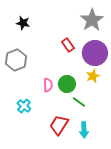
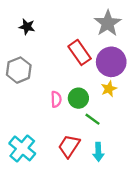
red rectangle: (68, 45) -> (80, 52), size x1.5
cyan cross: (24, 106) -> (22, 148), moved, size x1.6

